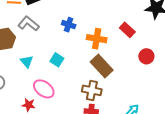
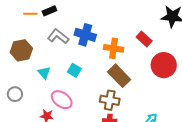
gray L-shape: (29, 24) -> (58, 36), moved
blue cross: (69, 25) -> (85, 35), size x1.5
red circle: (146, 56) -> (164, 65), size x1.6

